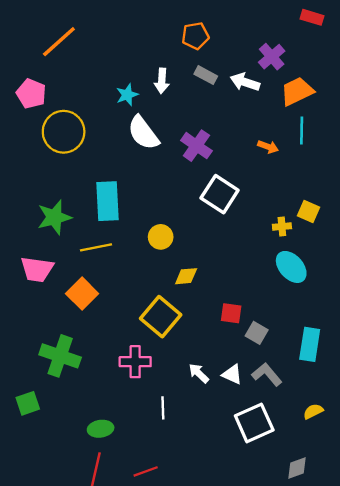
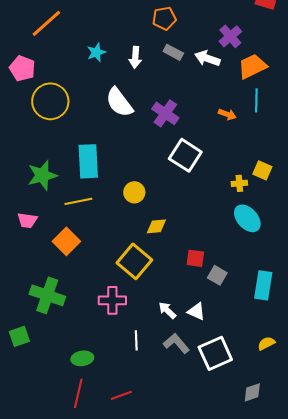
cyan star: (127, 95) -> (96, 52), moved
pink trapezoid: (37, 269) -> (27, 220), size x0.7
gray L-shape: (267, 374) -> (176, 343), moved

